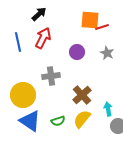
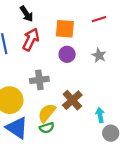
black arrow: (39, 14) -> (27, 14), turned 98
orange square: (90, 20) -> (65, 29), moved
red line: (102, 27) -> (99, 19), moved
yellow semicircle: (82, 119) -> (47, 113), moved

